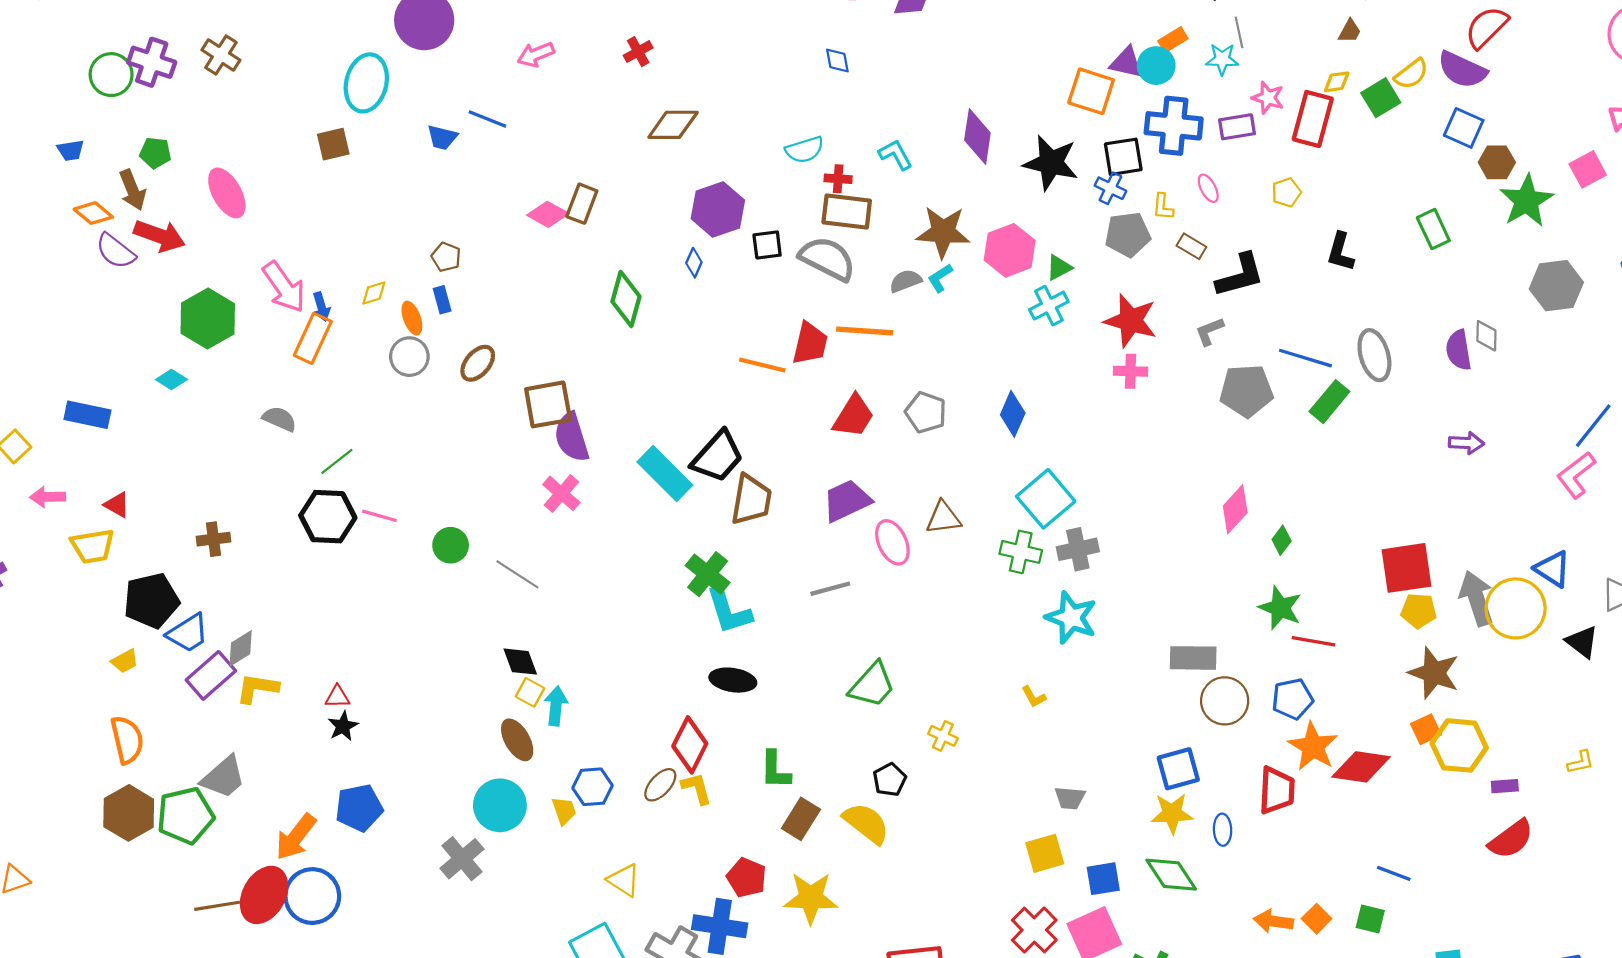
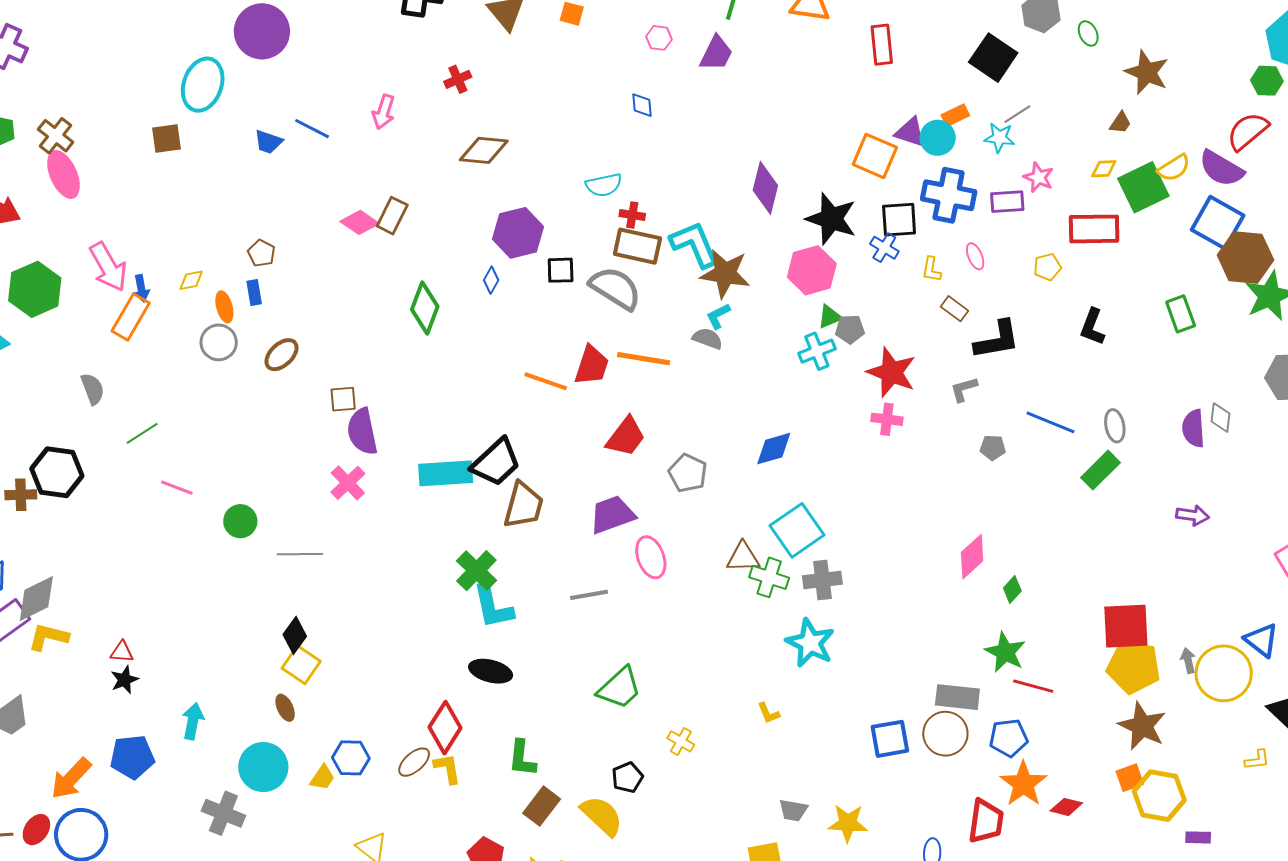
gray line: (1239, 32) -> (1017, 114), turned 64
pink arrow: (536, 54) -> (384, 112), moved, turned -56
brown cross: (221, 55) -> (56, 136), moved
green square: (1381, 98) -> (1143, 187), size x1.4
red rectangle: (1313, 119) -> (1094, 229), moved, turned 69
blue square: (1464, 128) -> (1218, 223), size x1.4
cyan L-shape: (896, 155) -> (694, 244), moved, size x1.6
brown hexagon: (1497, 162) -> (1245, 257), size x1.6
gray pentagon: (1128, 235) -> (850, 329), moved, size x0.7
pink hexagon: (1010, 250) -> (812, 270), moved
gray semicircle: (905, 281) -> (708, 339), moved, turned 36
gray ellipse: (1374, 355) -> (1115, 426), size x0.7
gray pentagon: (1246, 391) -> (993, 448), size x0.5
green rectangle: (1329, 402) -> (1101, 470), moved
brown square: (548, 404) -> (343, 399), size x0.6
gray pentagon: (926, 412) -> (688, 473), moved
blue diamond: (1013, 414) -> (774, 449), turned 45
gray semicircle: (280, 419) -> (93, 389), turned 40
cyan rectangle: (665, 473) -> (446, 473), turned -54
black hexagon: (328, 517) -> (57, 472), moved
brown triangle: (943, 518) -> (743, 557), moved
gray line: (517, 574) -> (300, 554), turned -39
gray arrow: (1476, 598) -> (1188, 661), size x0.5
yellow pentagon: (1419, 611) -> (1134, 667), size x1.6
gray diamond: (241, 648) -> (36, 599), size x1.4
gray rectangle: (1193, 658) -> (957, 697), moved
black diamond: (520, 662) -> (295, 635), turned 51
yellow square: (530, 692) -> (301, 665), size x1.4
cyan arrow: (556, 706) -> (193, 721), moved
brown ellipse: (517, 740) -> (285, 708), size x0.7
yellow L-shape: (1581, 762) -> (1257, 760), moved
red diamond: (1361, 767) -> (1066, 807), size x0.6
blue square: (1178, 769) -> (890, 739), moved
yellow trapezoid: (564, 811) -> (322, 778), turned 48
yellow star: (1172, 813) -> (848, 823), moved
gray cross: (462, 859) -> (223, 813), turned -33
red ellipse: (264, 895) -> (36, 830), size x0.6

